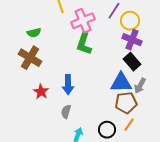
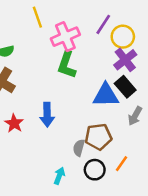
purple cross: (132, 40) -> (125, 60), turned 30
blue triangle: (121, 83) -> (106, 95), moved
brown pentagon: (126, 103) -> (98, 137), moved
gray semicircle: (66, 112) -> (79, 148), moved

